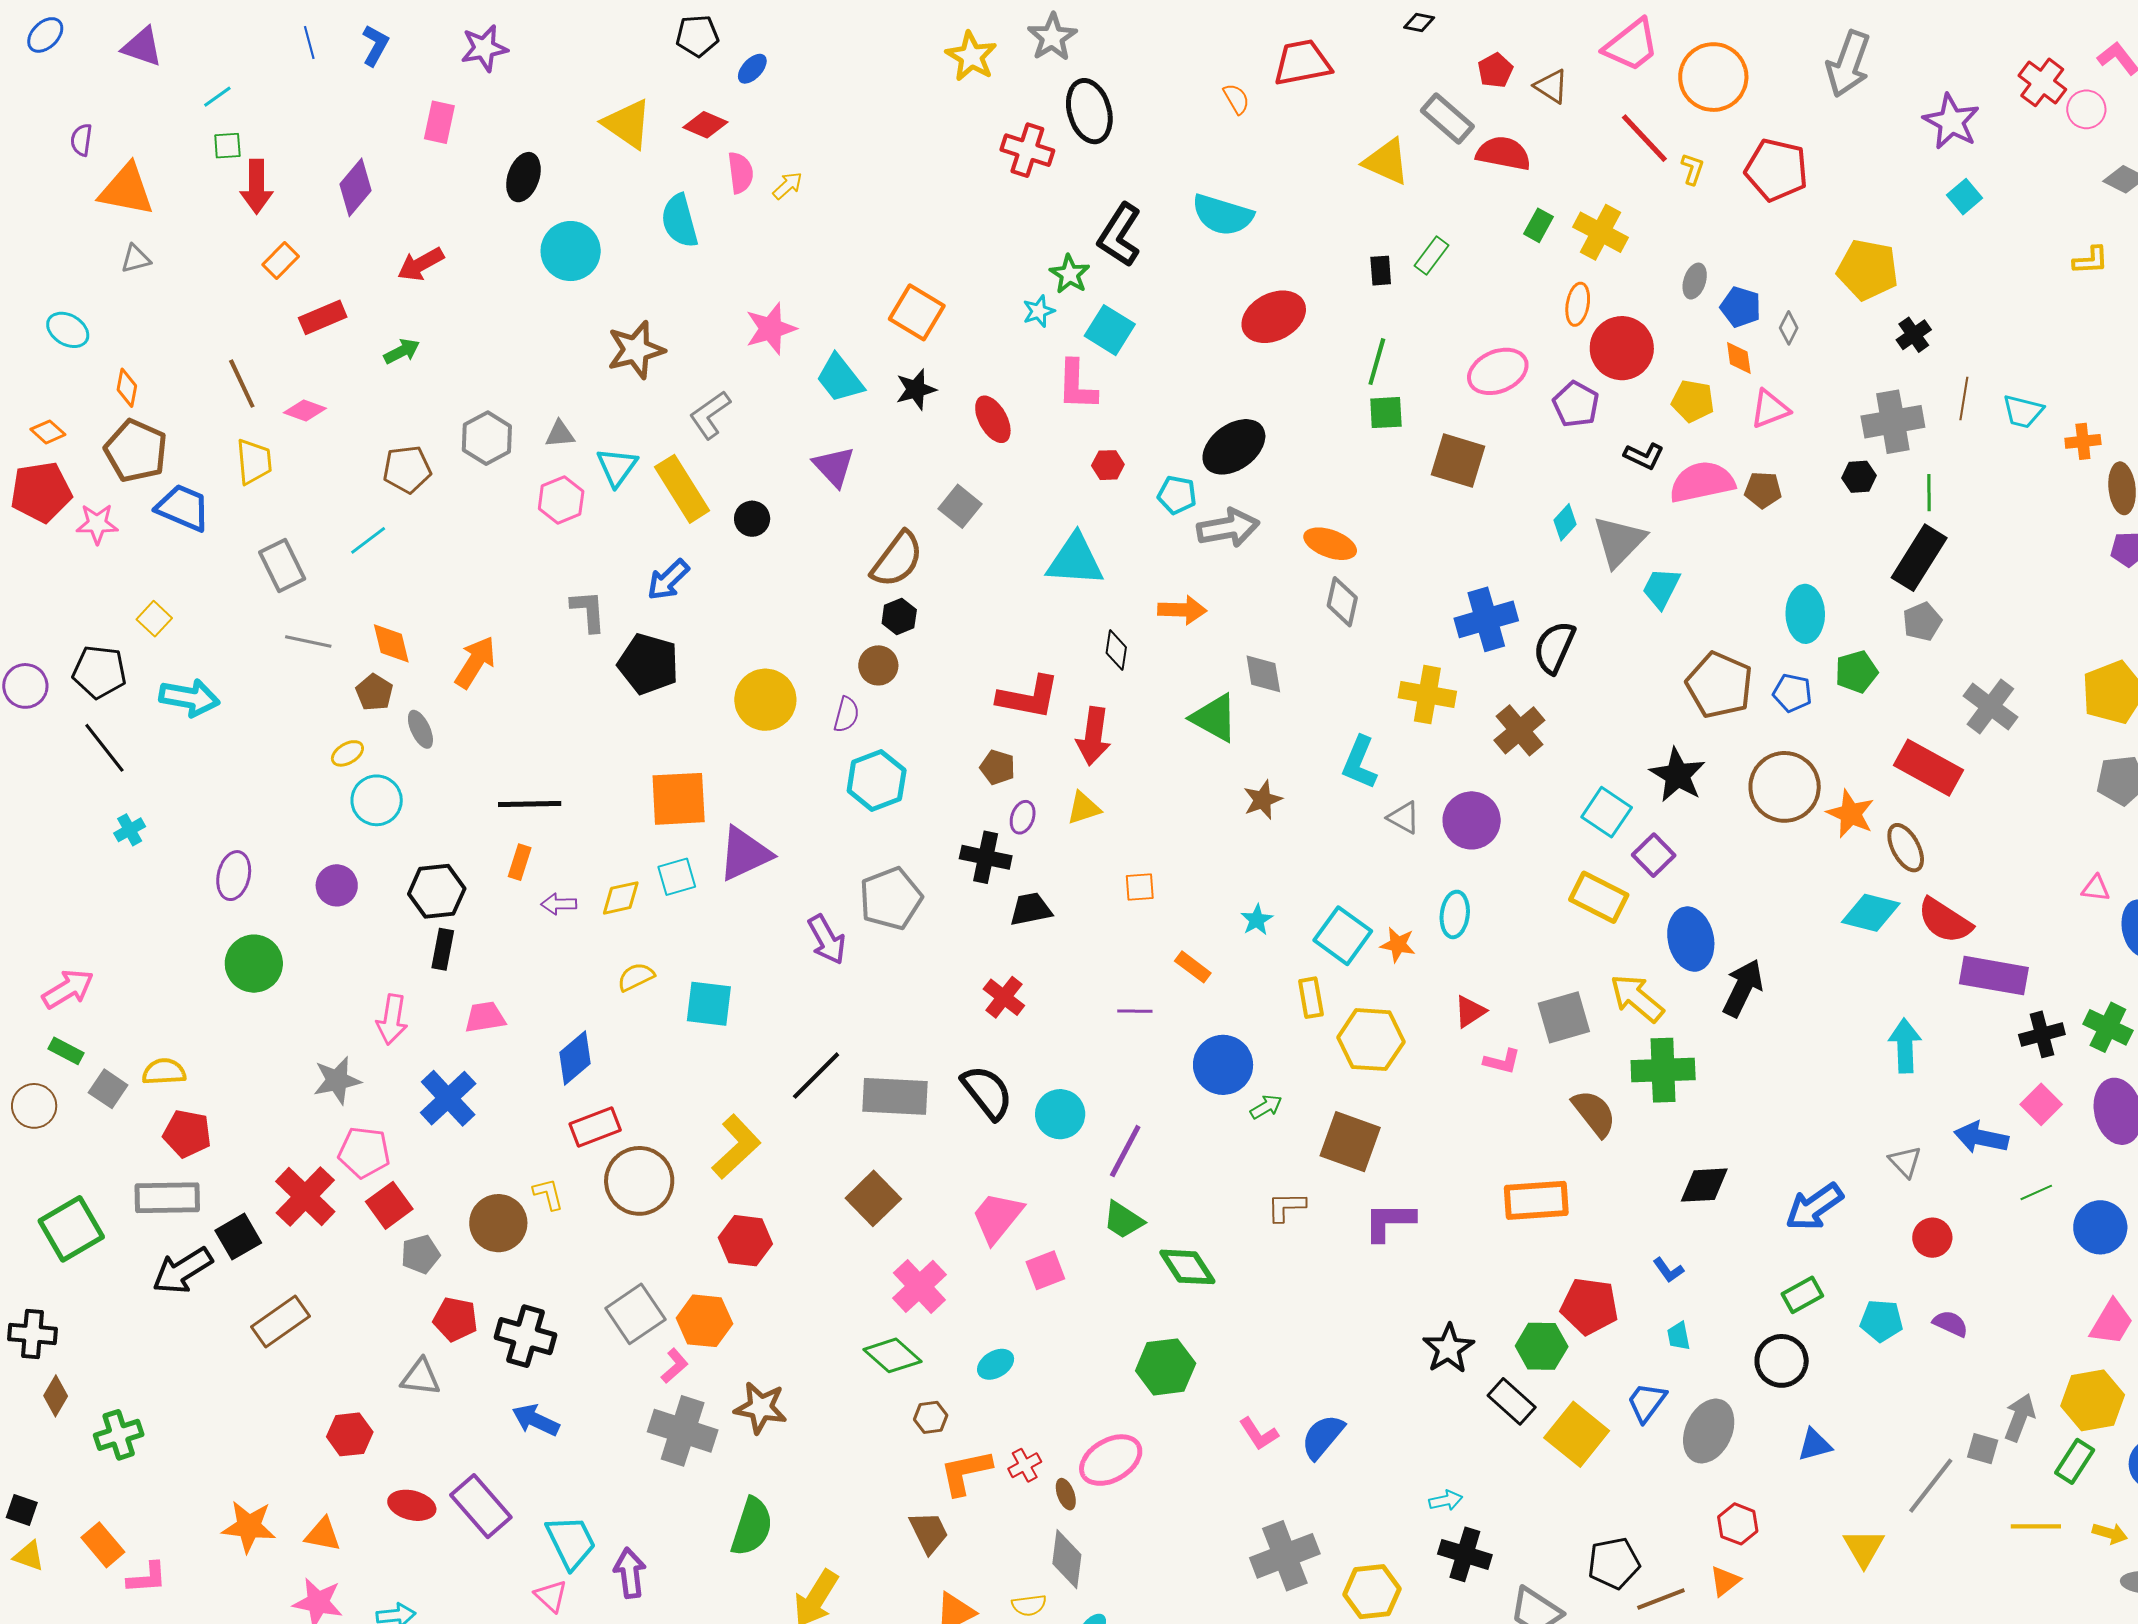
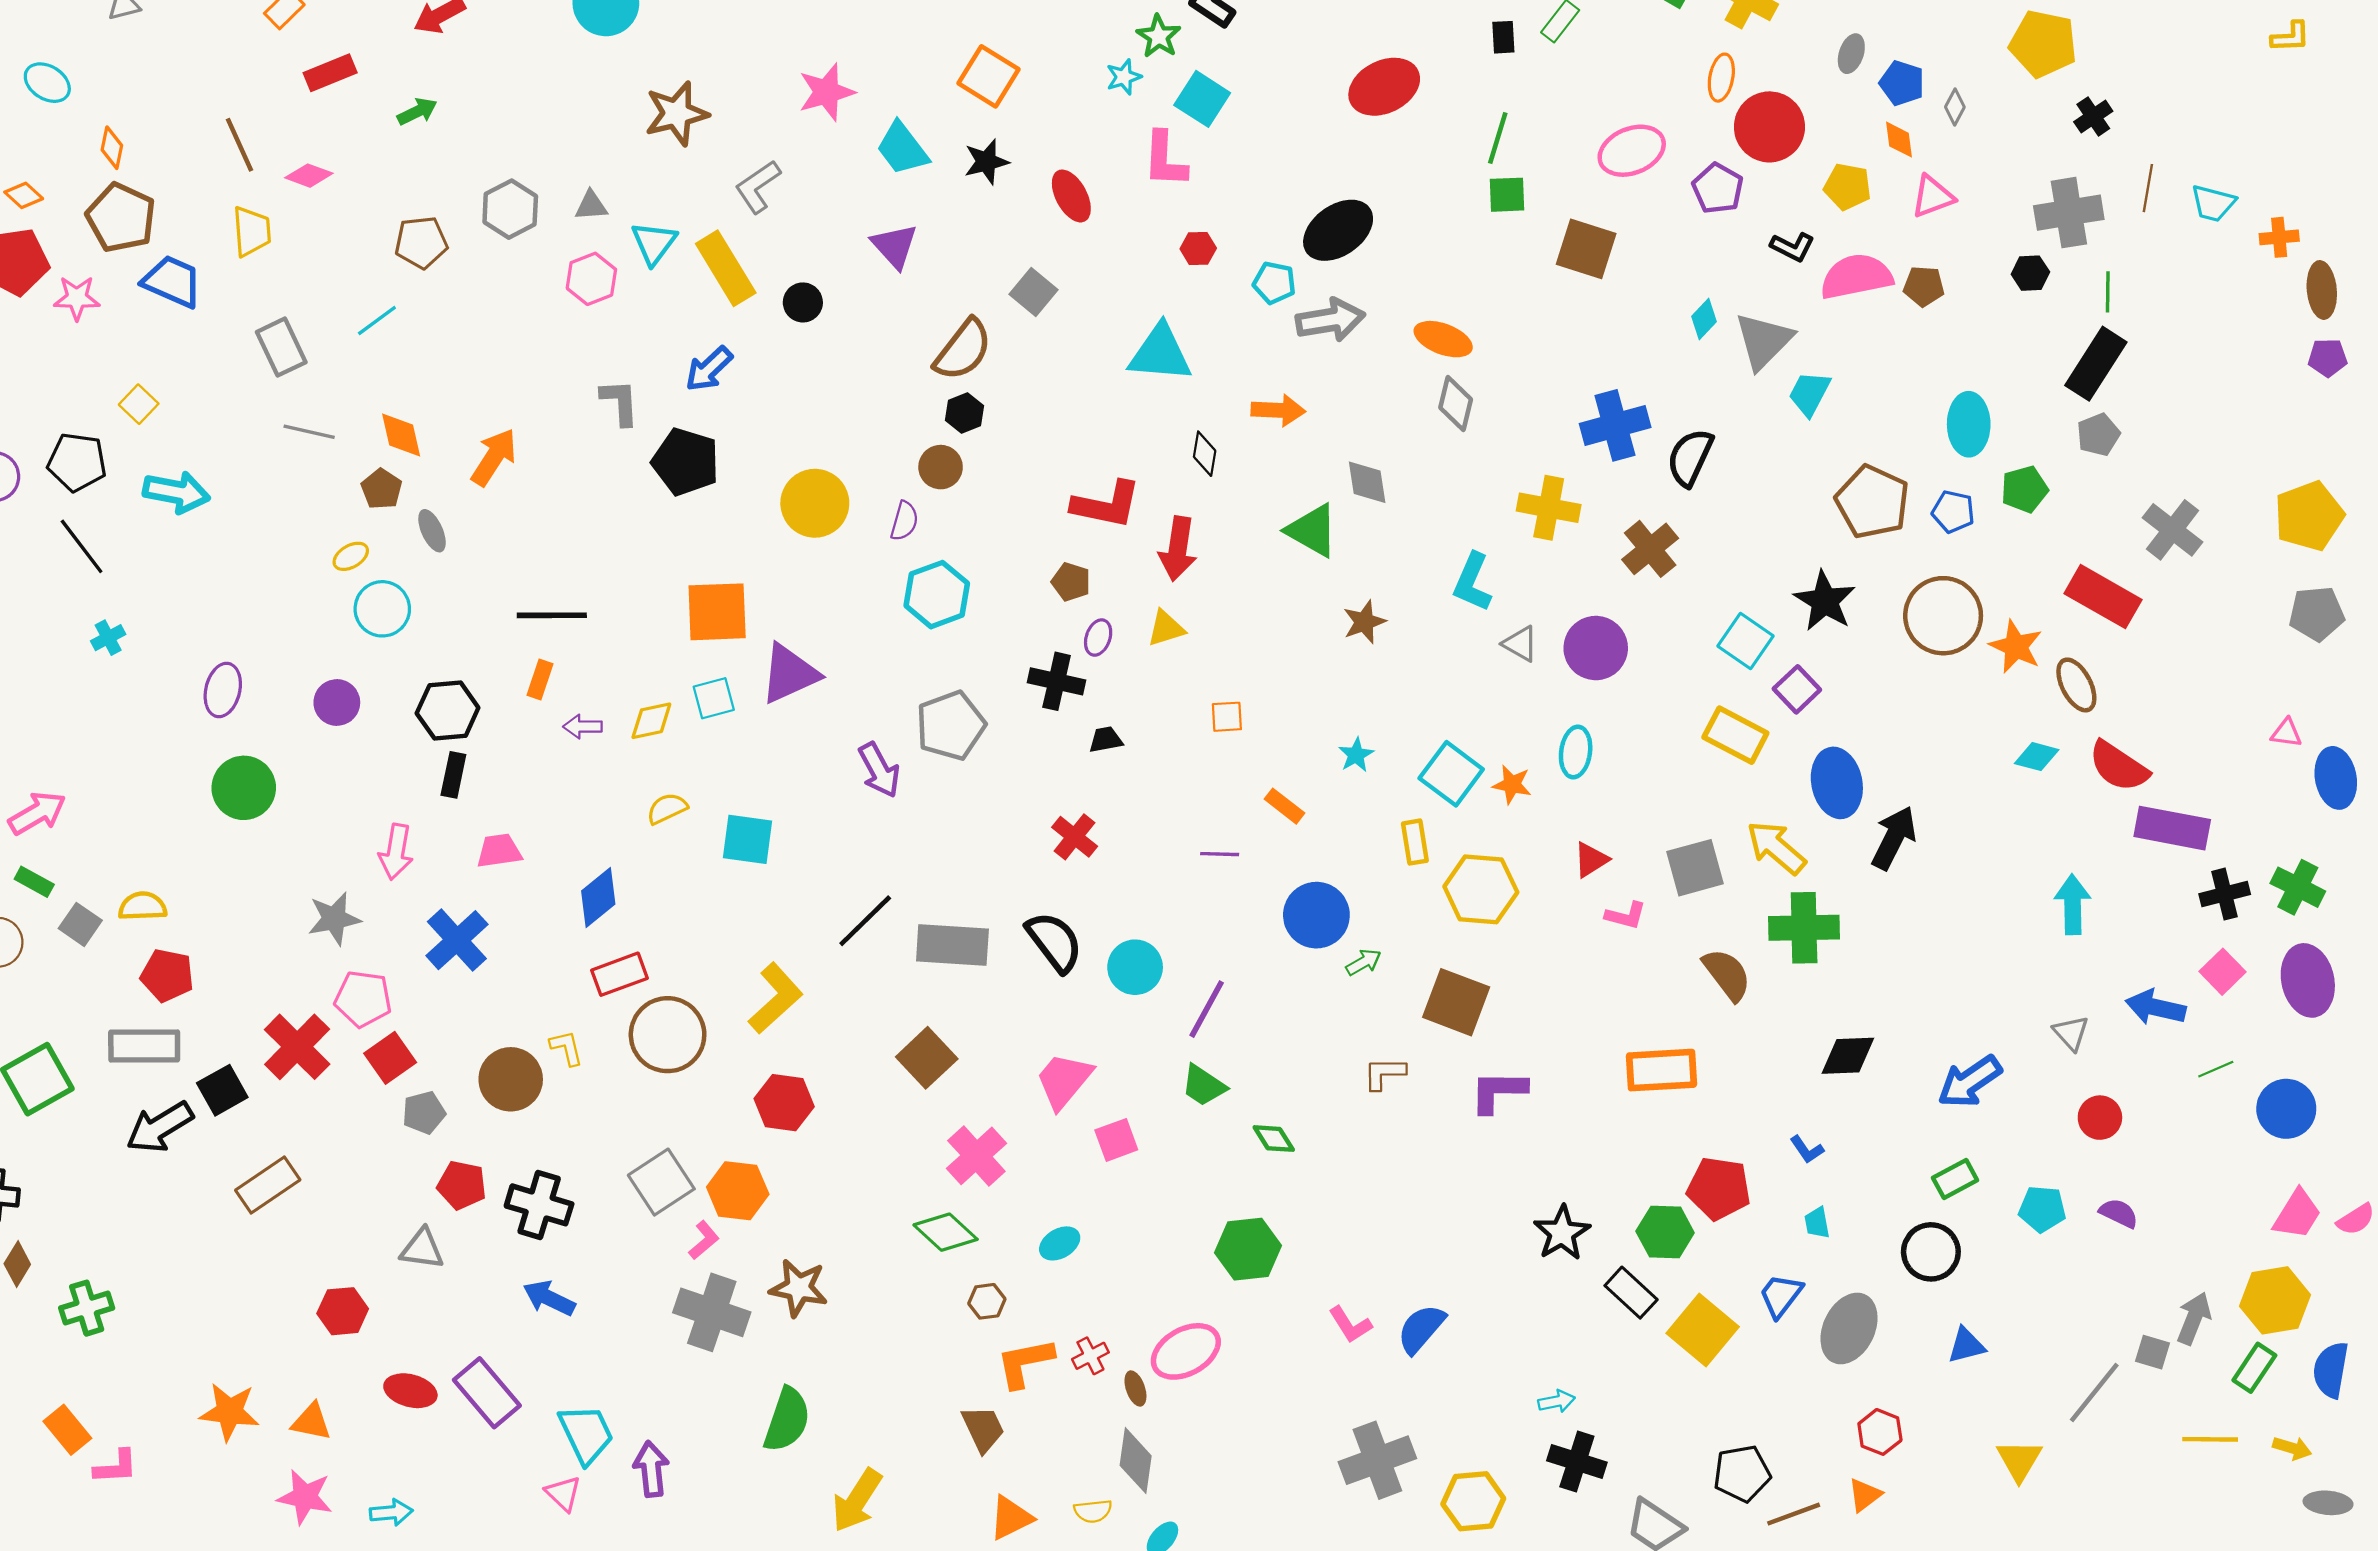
black trapezoid: (1031, 909) -> (1106, 740), size x0.7
cyan diamond: (1871, 913) -> (2037, 757), size x0.7
green diamond: (1187, 1267) -> (1274, 1139), size x0.7

